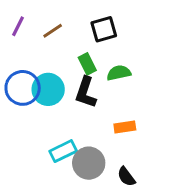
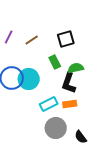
black L-shape: (86, 92) -> (69, 83), moved
orange rectangle: (125, 127) -> (70, 104), moved
cyan rectangle: (63, 151) -> (49, 104), moved

